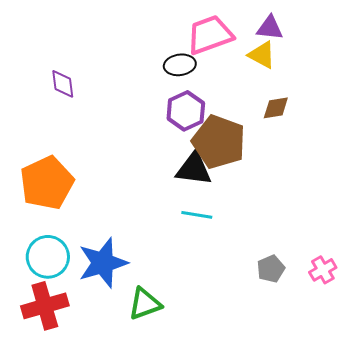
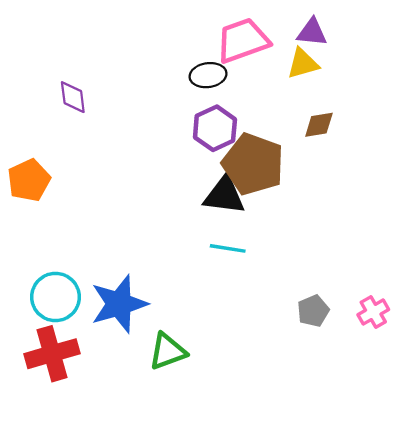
yellow triangle: (262, 55) -> (303, 64), turned -44
orange pentagon: (47, 183) -> (29, 180), moved, size x0.7

